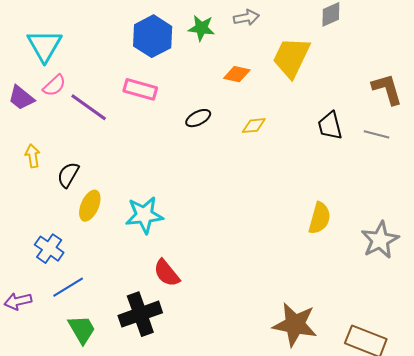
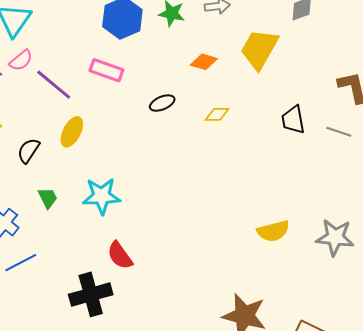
yellow ellipse: (90, 206) -> (72, 132), moved
yellow semicircle: (320, 218) -> (273, 231), moved, turned 56
gray star: (380, 240) -> (335, 237), turned 30
green trapezoid: (82, 329) -> (48, 198), moved, size x0.7

